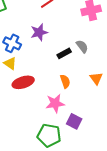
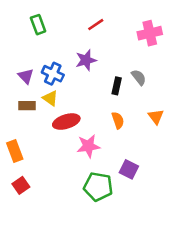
black rectangle: (64, 53) -> (117, 86), turned -48
pink star: (55, 103) -> (88, 146), moved

